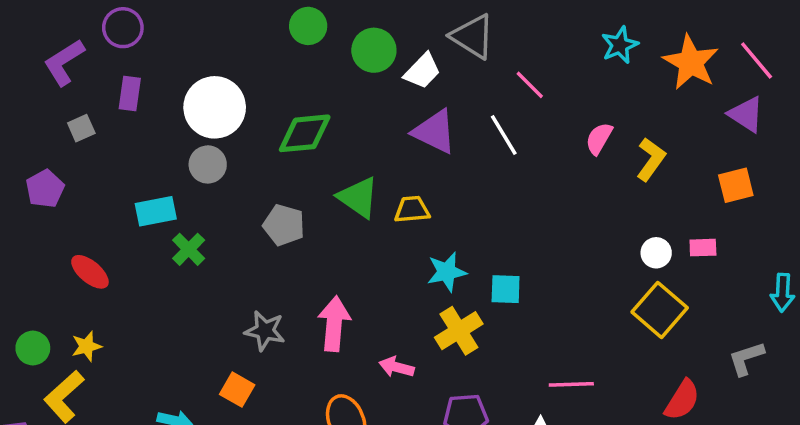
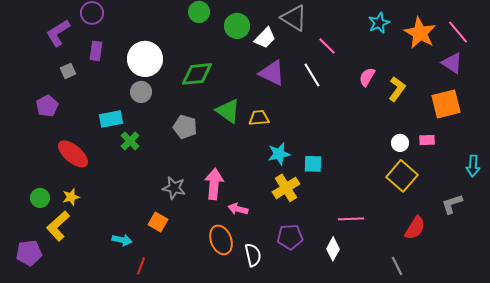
orange square: (736, 185) -> (446, 104), size x1.4
red ellipse: (90, 272) -> (73, 154), size x1.4
pink arrow: (396, 367) -> (238, 209), moved

